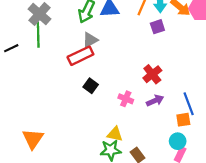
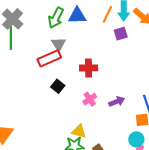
gray triangle: (90, 40) -> (59, 44), turned -35
red cross: (152, 74) -> (89, 68), moved, turned 36
pink cross: (126, 99) -> (90, 99), turned 32

